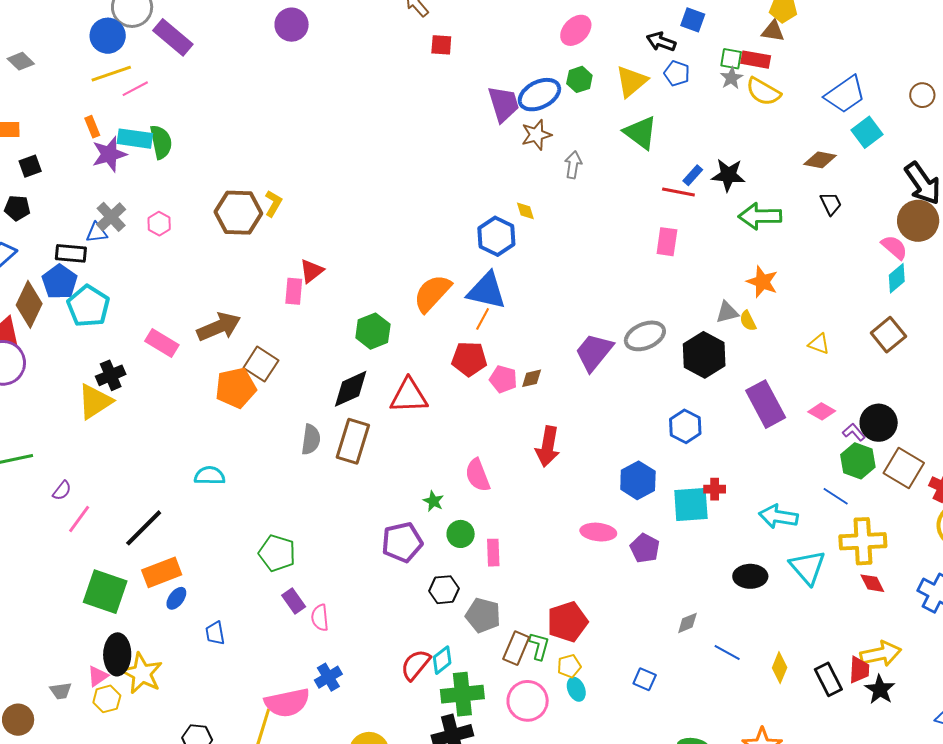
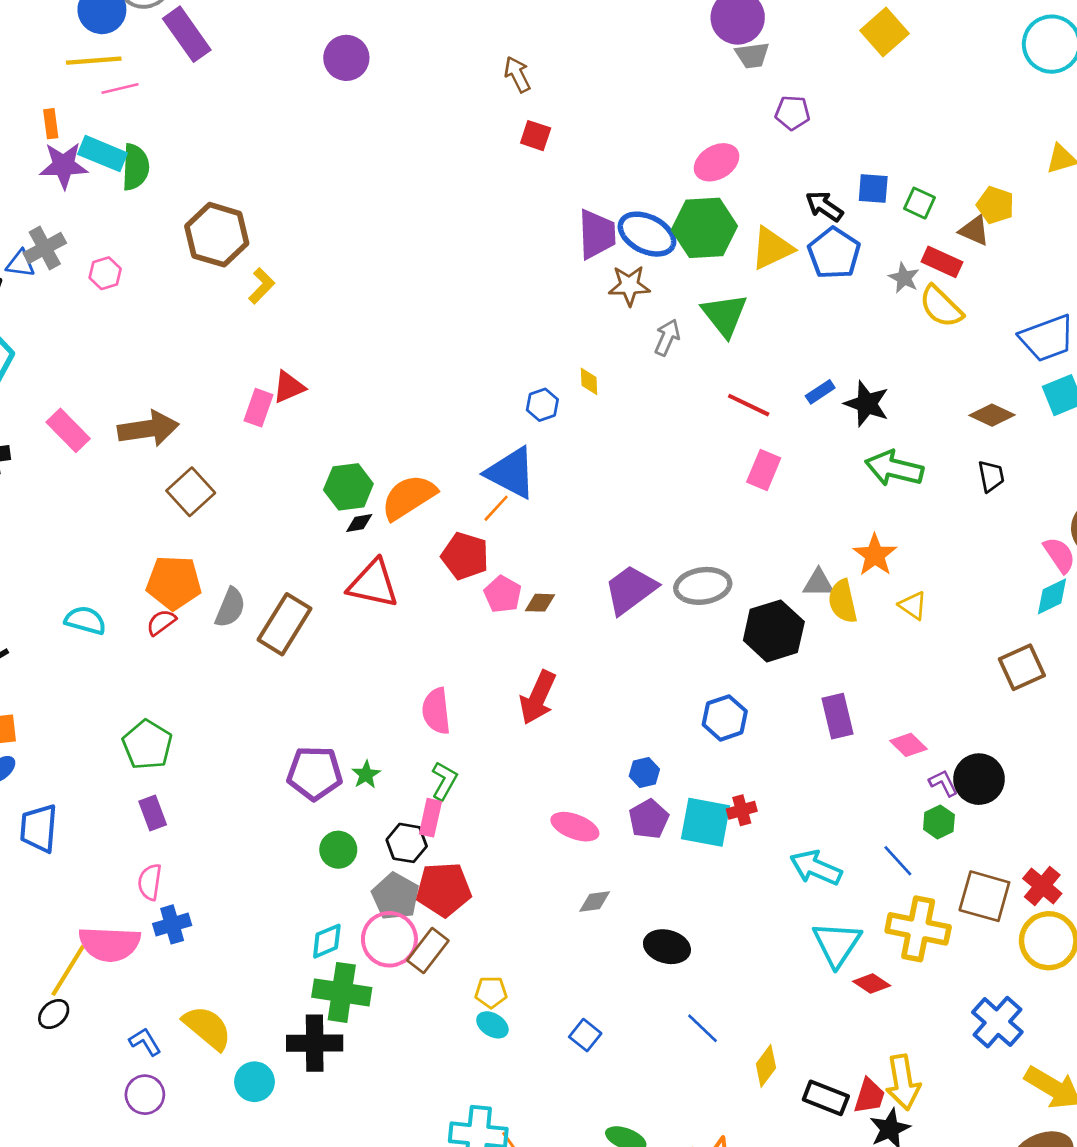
blue square: (693, 20) -> (873, 188), turned -30
green square: (731, 59) -> (919, 203), moved
blue pentagon: (677, 73) -> (834, 253), size x1.5
gray star: (731, 78) -> (904, 278), turned -30
green hexagon: (579, 79) -> (704, 228), size x1.8
blue ellipse: (539, 95) -> (647, 234), turned 39
green triangle: (641, 133) -> (725, 315), moved
red line: (678, 192) -> (749, 405), moved
brown hexagon: (238, 213) -> (217, 235), moved
blue hexagon: (496, 236) -> (542, 405), size x0.6
orange semicircle: (432, 293) -> (409, 497), moved
yellow semicircle: (748, 321) -> (843, 601), size x1.5
yellow triangle: (819, 344) -> (913, 606), moved
orange pentagon: (236, 388) -> (174, 583), moved
black diamond: (351, 389) -> (359, 523), moved, size x0.5
purple rectangle: (766, 404) -> (838, 716), size x0.7
green hexagon: (858, 461) -> (939, 822), size x0.7
brown square: (904, 468) -> (984, 896), moved, turned -30
blue hexagon: (638, 480) -> (644, 773), size x0.6
red cross: (715, 489) -> (742, 810), turned -30
green star: (433, 501) -> (366, 775), moved
green circle: (461, 534) -> (338, 850), moved
purple pentagon: (645, 548) -> (649, 819), moved
black ellipse: (750, 576) -> (667, 947), moved
red diamond: (872, 583) -> (872, 983), moved, turned -44
black hexagon: (444, 590) -> (407, 843), moved
pink semicircle: (320, 618) -> (150, 882), moved
red pentagon: (567, 622) -> (444, 889), moved
gray diamond: (687, 623) -> (595, 901), moved
blue trapezoid: (215, 633) -> (39, 828), size x1.5
green L-shape: (539, 646) -> (444, 781), moved
yellow arrow: (881, 654) -> (903, 1082), turned 78
red semicircle: (416, 665) -> (161, 622), moved, size x0.7
black rectangle: (828, 679) -> (826, 1098), turned -56
cyan ellipse: (576, 689) -> (492, 1025), turned -50
pink circle: (528, 701) -> (389, 939), moved

